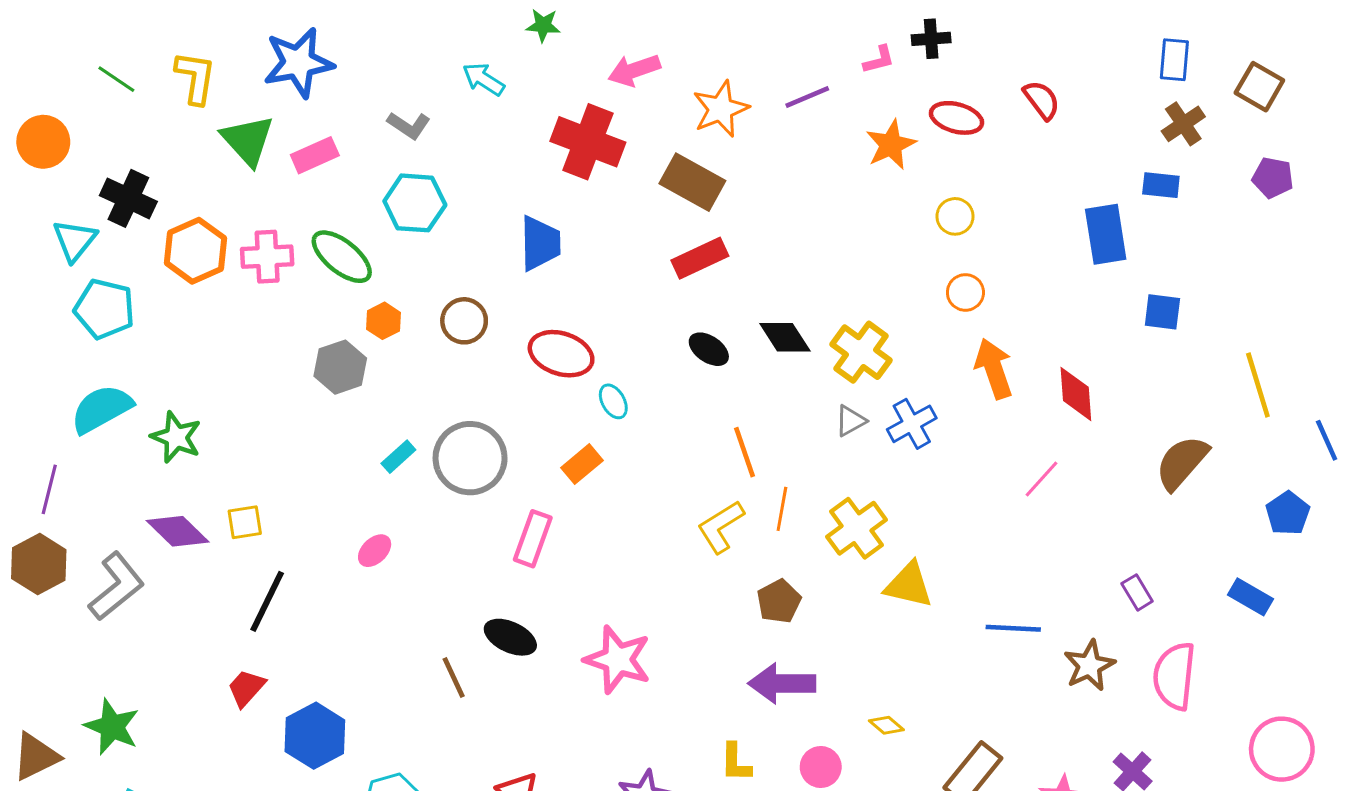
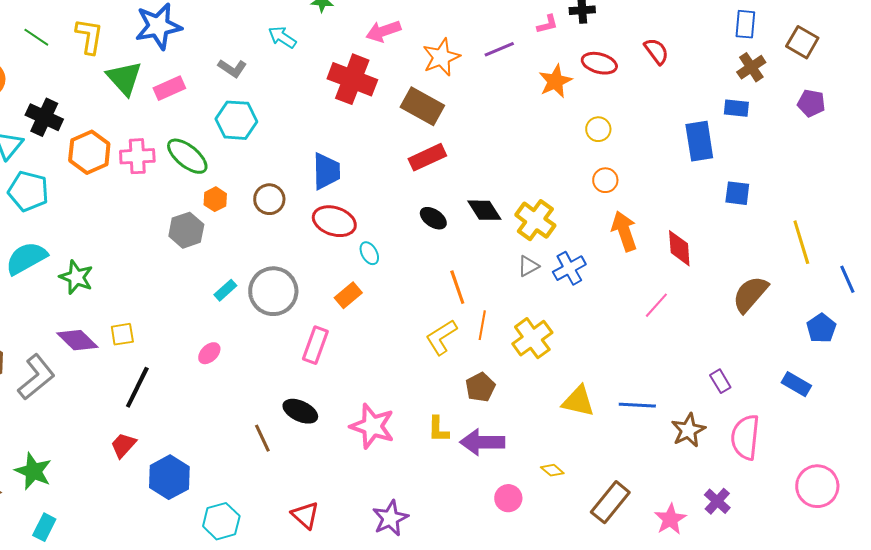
blue trapezoid: (540, 243) -> (326, 171), moved
yellow triangle: (909, 585) -> (578, 401), moved
yellow L-shape: (736, 763) -> (438, 429), moved

